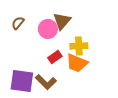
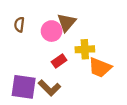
brown semicircle: (18, 23) -> (19, 25), turned -32
orange trapezoid: (77, 63) -> (100, 68), moved

